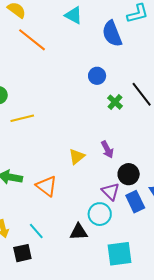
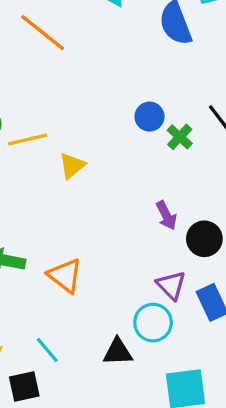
blue circle: (97, 76) -> (149, 117), moved
yellow line: (22, 118) -> (28, 140), moved
yellow triangle: (77, 157) -> (72, 166), moved
black circle: (129, 174) -> (204, 239), moved

